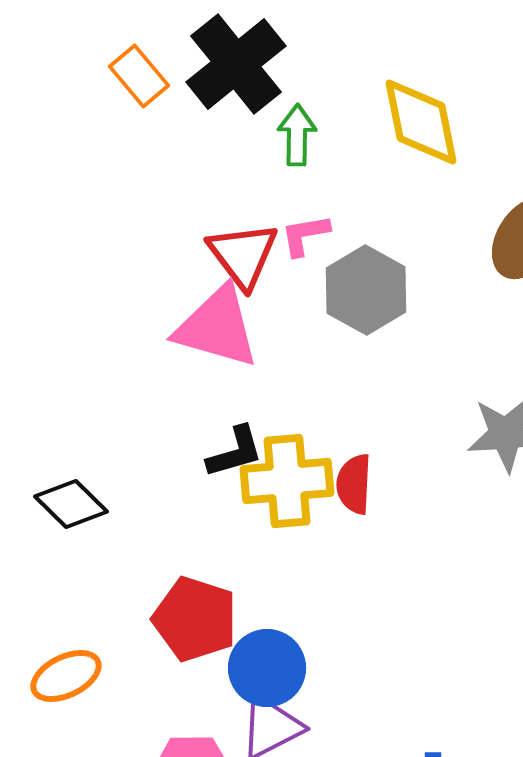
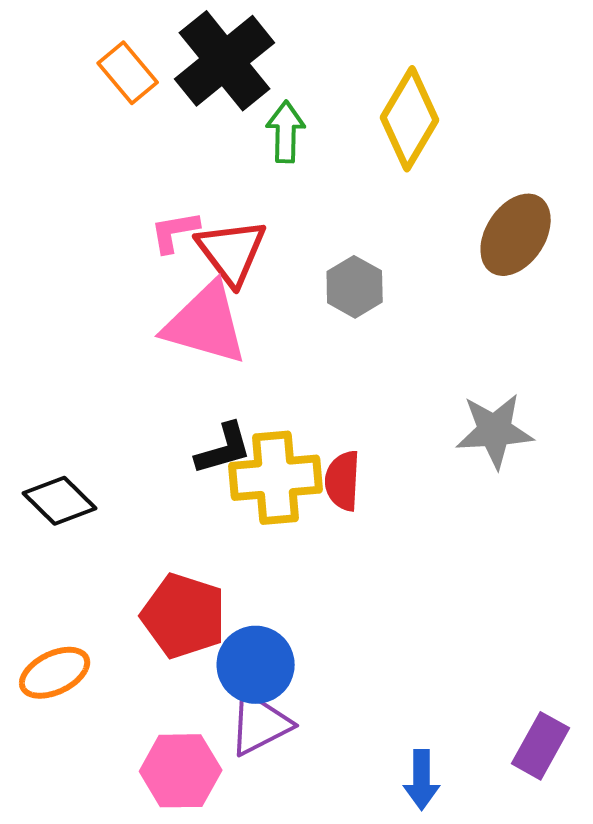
yellow diamond: (421, 122) -> (410, 119), turned 42
pink L-shape: (305, 235) -> (175, 232), moved
gray hexagon: (366, 290) -> (355, 287), size x0.7

